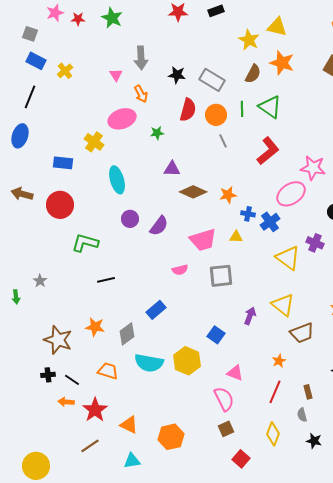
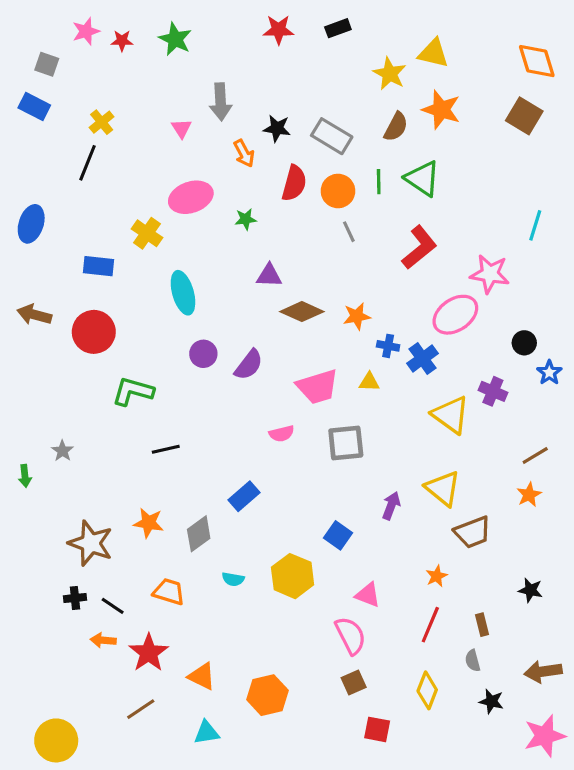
blue rectangle: (36, 61) -> (34, 106), moved
orange arrow: (141, 94) -> (244, 153), moved
black line: (30, 97) -> (88, 163), moved
cyan semicircle: (149, 363) -> (233, 579), size x0.5
red square: (241, 459) -> (377, 729), turned -30

